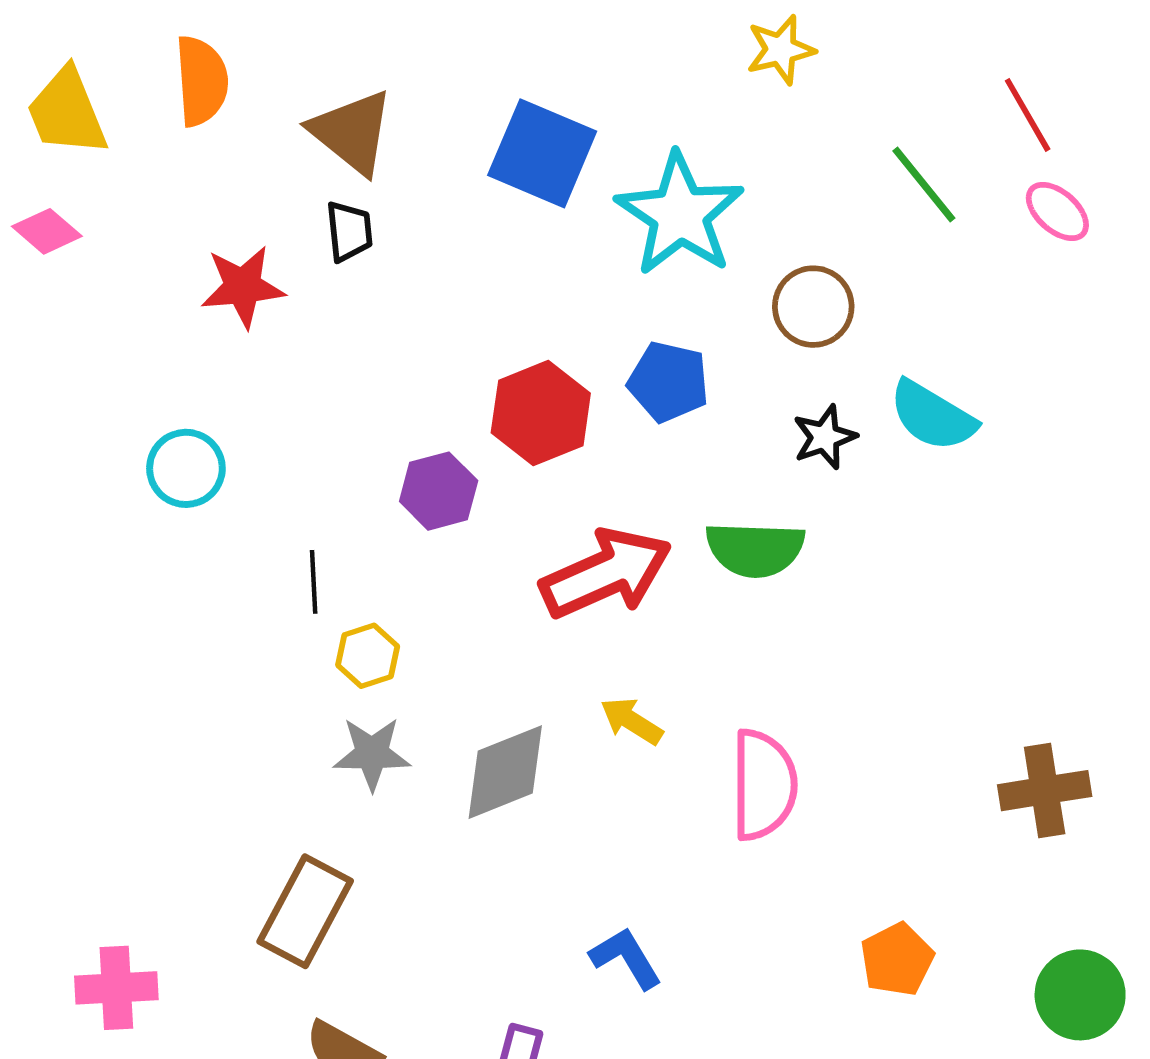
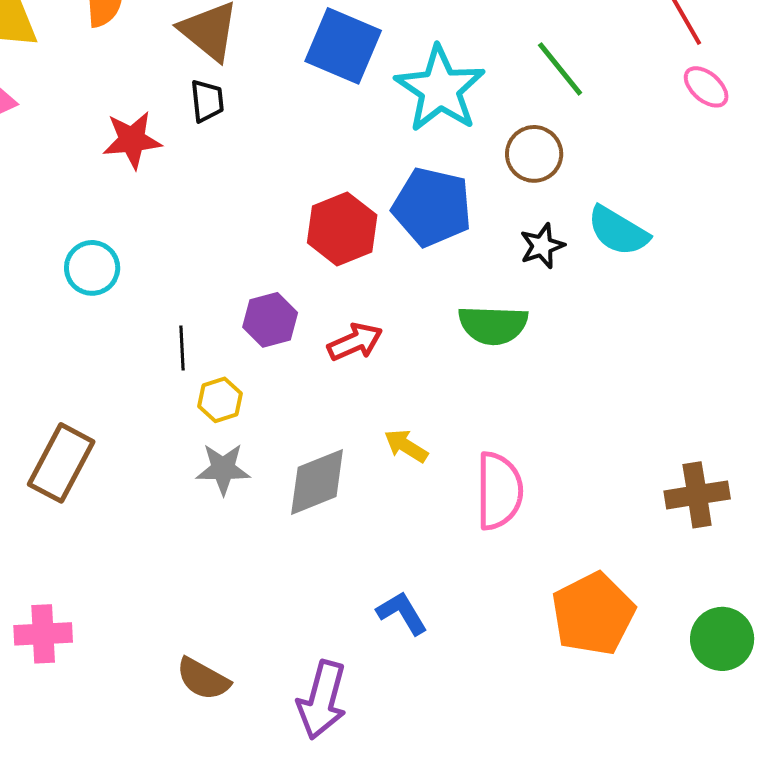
green line: (924, 185) -> (560, 69), moved
blue pentagon: (668, 382) -> (432, 207), size x1.4
purple hexagon: (439, 491) -> (270, 320), moved
red arrow: (606, 573) -> (355, 342), moved, size x0.6
brown rectangle: (305, 911) -> (61, 463), moved
orange pentagon: (897, 959) -> (593, 614), size x1.6

